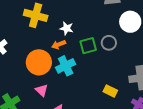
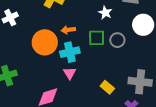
white star: (67, 28) -> (105, 13), moved
pink triangle: (42, 90) -> (70, 73), moved

